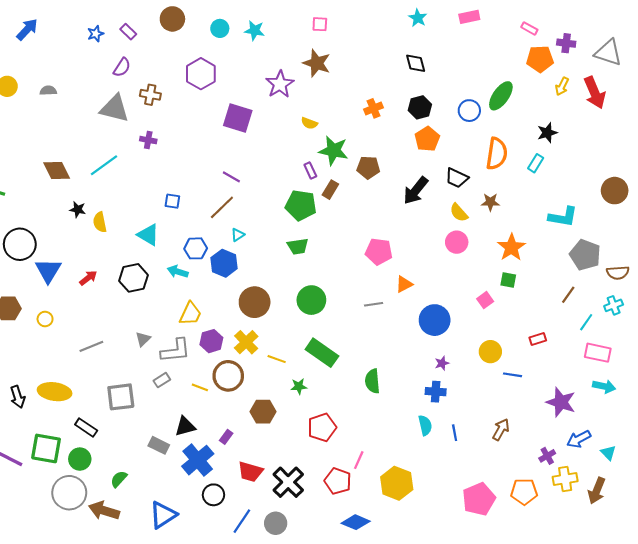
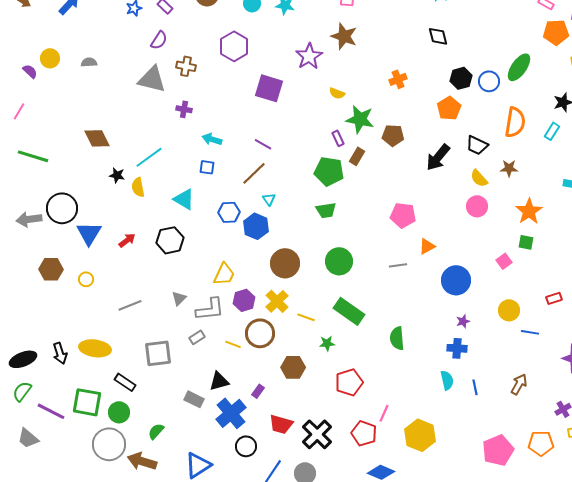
black hexagon: (420, 107) -> (461, 78), moved
cyan line: (104, 165) -> (149, 157), moved
cyan triangle: (238, 235) -> (269, 199), turned -32
cyan arrow: (178, 272) -> (212, 139), moved

